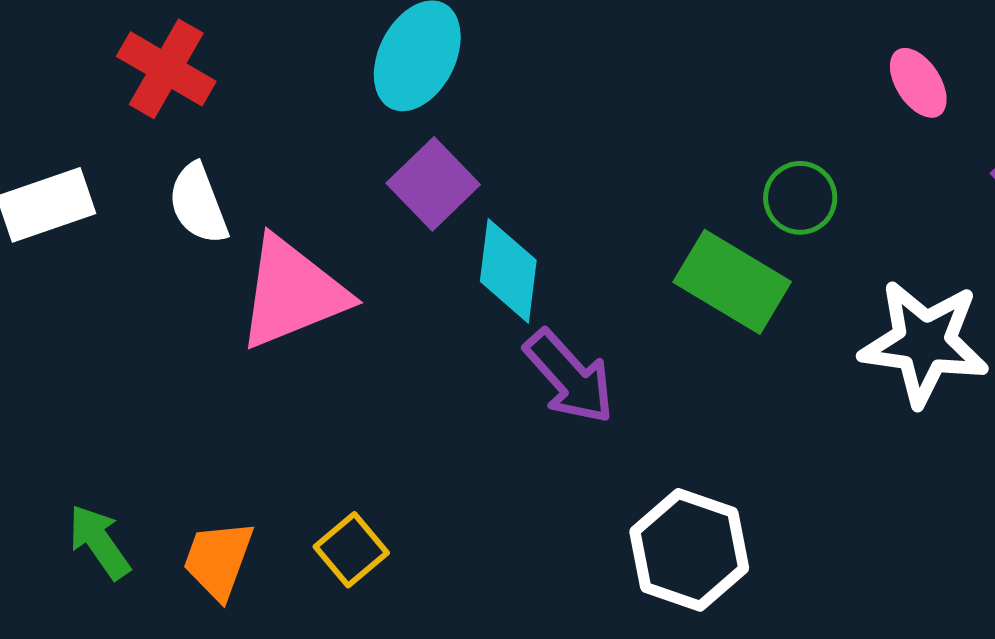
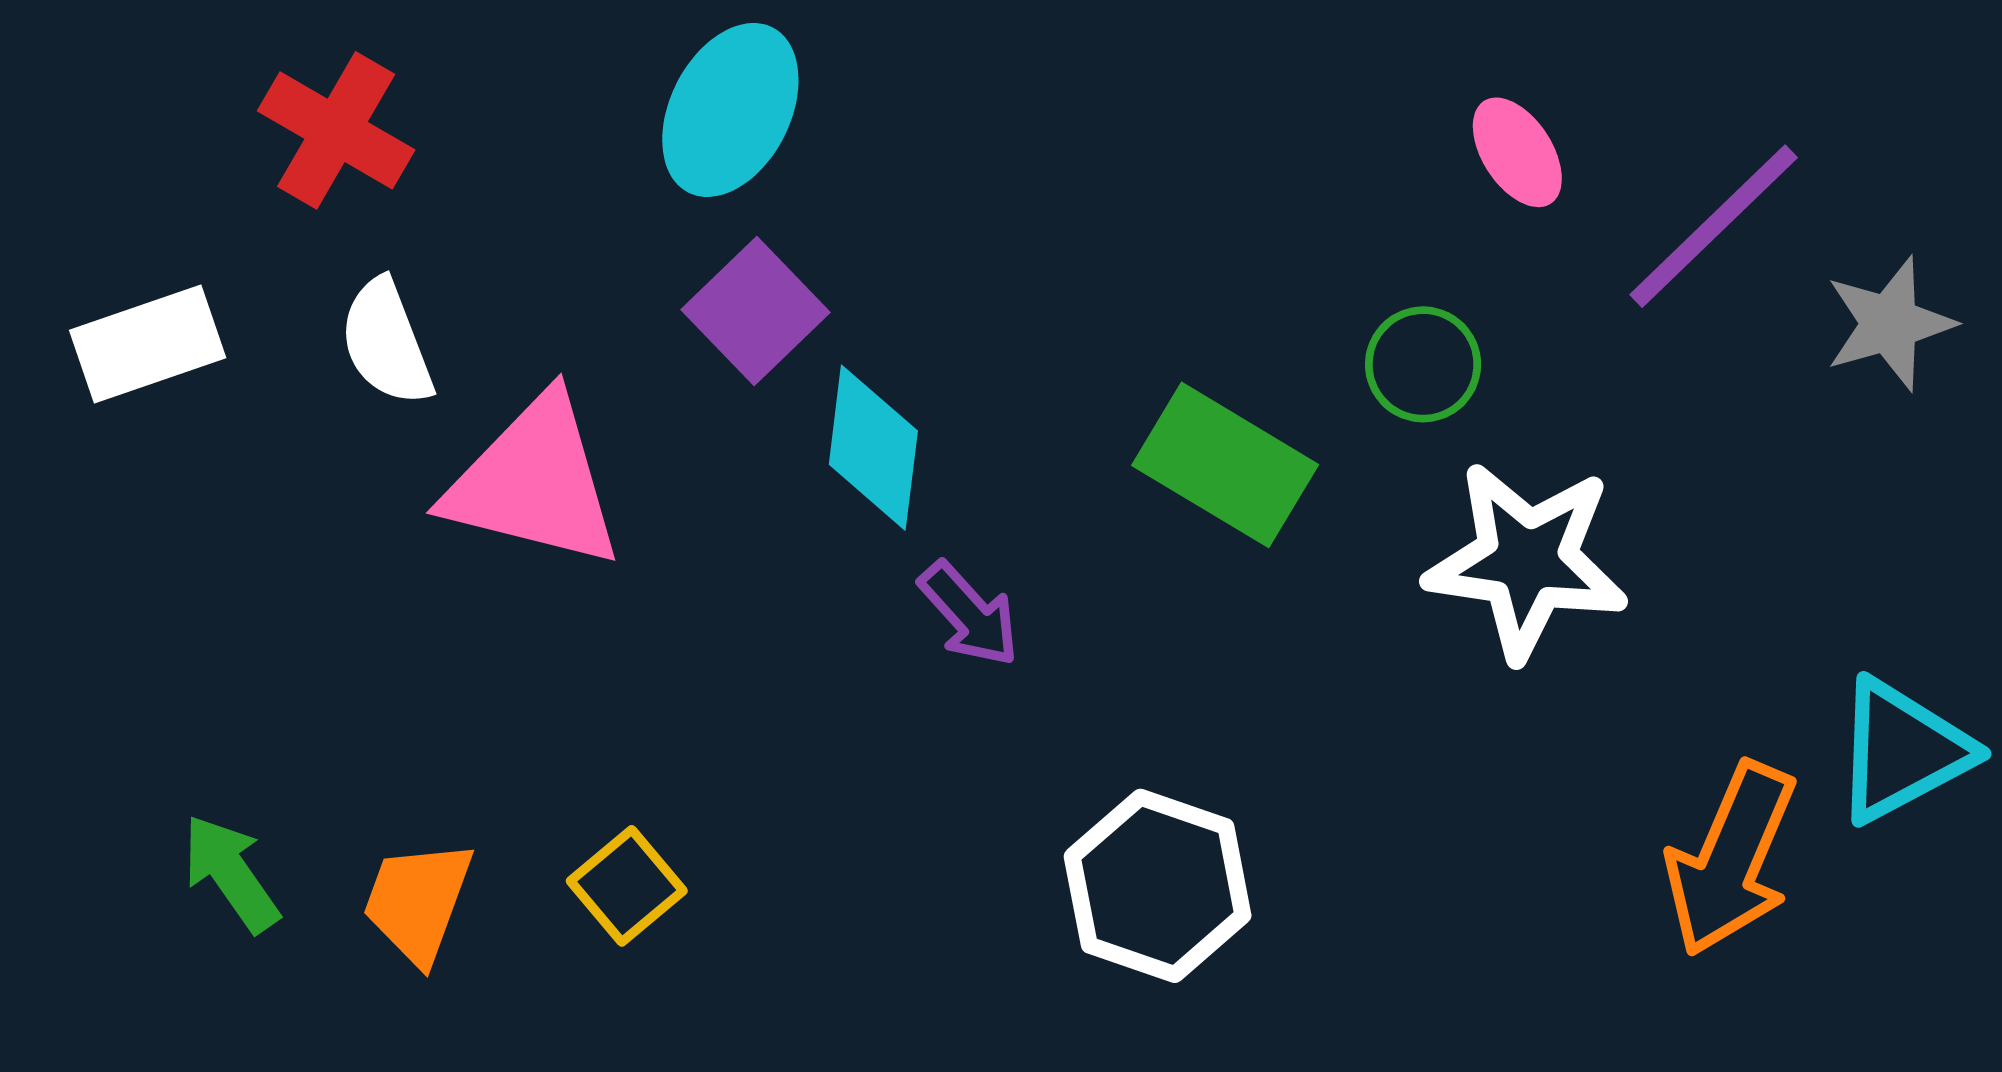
green circle: (800, 198) -> (1423, 364), moved
pink triangle: (292, 293) -> (534, 482), turned 36
purple arrow: (569, 377) -> (969, 614), size x0.7

